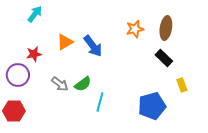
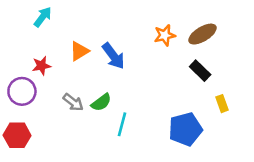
brown ellipse: (166, 28) -> (202, 34), turned 50

